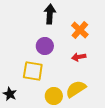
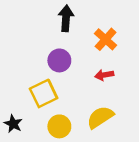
yellow square: (33, 71) -> (44, 93), turned -35
yellow circle: (54, 96) -> (59, 126), moved

